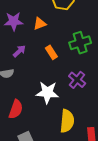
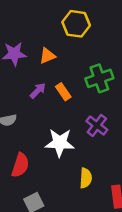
purple arrow: (19, 51) -> (38, 91), moved
yellow semicircle: (67, 121) -> (86, 178), size x0.7

